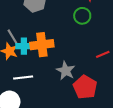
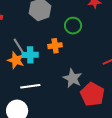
green circle: (82, 16) -> (73, 26), moved
orange cross: (42, 45) -> (55, 46), moved, size x0.6

